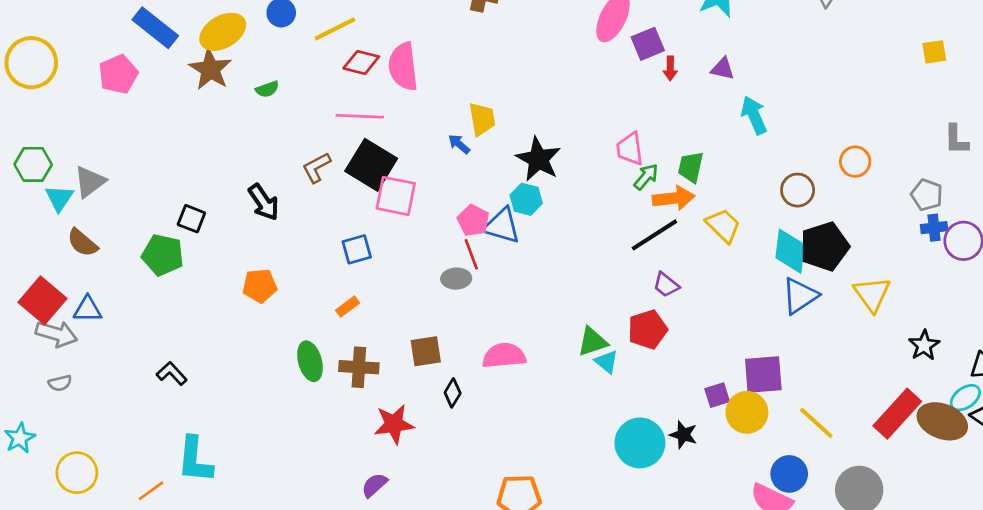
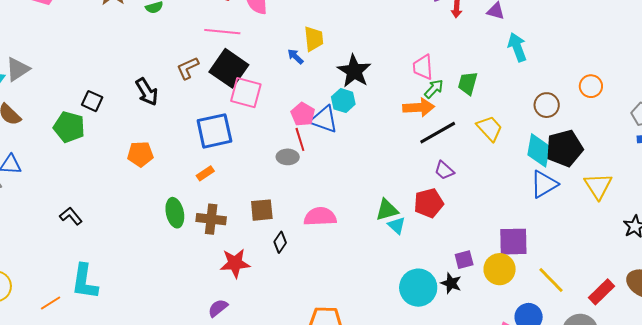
orange arrow: (674, 198) -> (419, 107), moved
blue square: (357, 249) -> (214, 131), size x1.6
purple square: (717, 395) -> (464, 260), moved
red rectangle: (897, 414) -> (602, 292), moved, size x0.7

